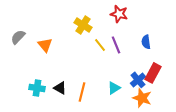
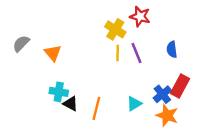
yellow cross: (83, 25) -> (115, 29), moved
yellow line: (100, 45) -> (118, 53), turned 40
cyan cross: (37, 88) -> (59, 92), moved

